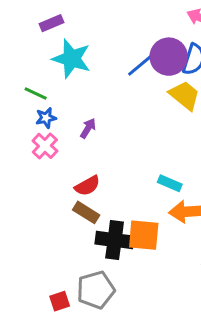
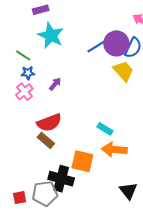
red semicircle: (87, 186) -> (49, 123), size x1.4
black cross: (115, 240) -> (61, 179), moved

